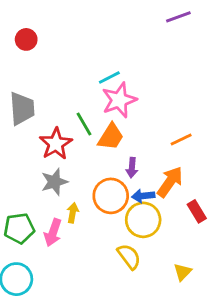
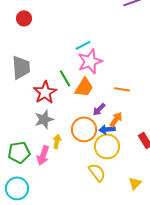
orange line: (181, 140) -> (122, 89), moved, turned 35
purple arrow: (132, 168) -> (99, 109), turned 40
orange arrow: (170, 182) -> (116, 119), moved, size x0.7

